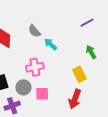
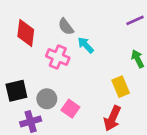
pink cross: (35, 67) -> (58, 57), moved, turned 30
pink square: (42, 94) -> (70, 109), turned 32

